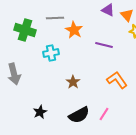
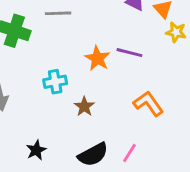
orange star: (74, 30) -> (97, 58), moved
cyan cross: (51, 53) -> (55, 82), moved

